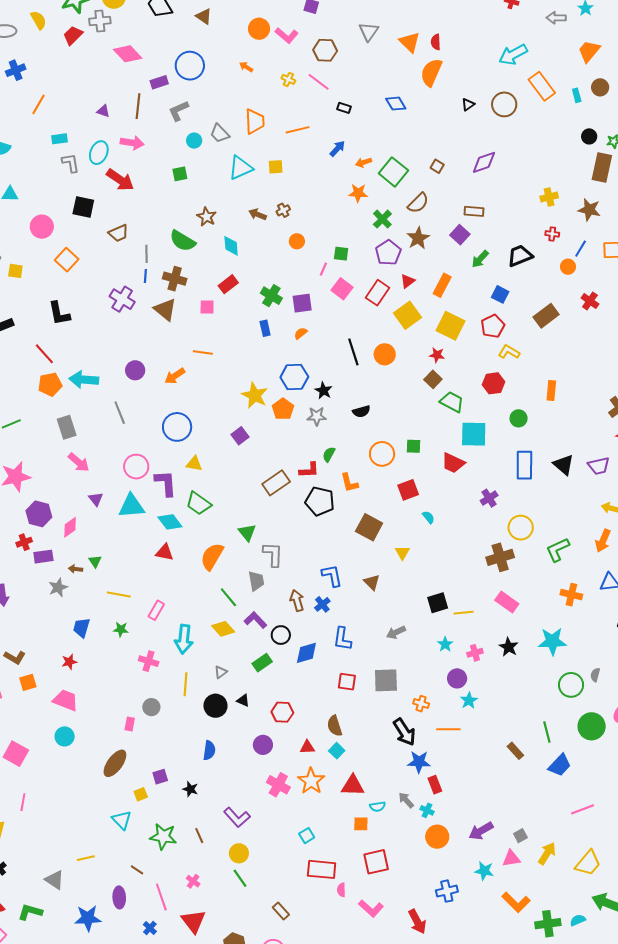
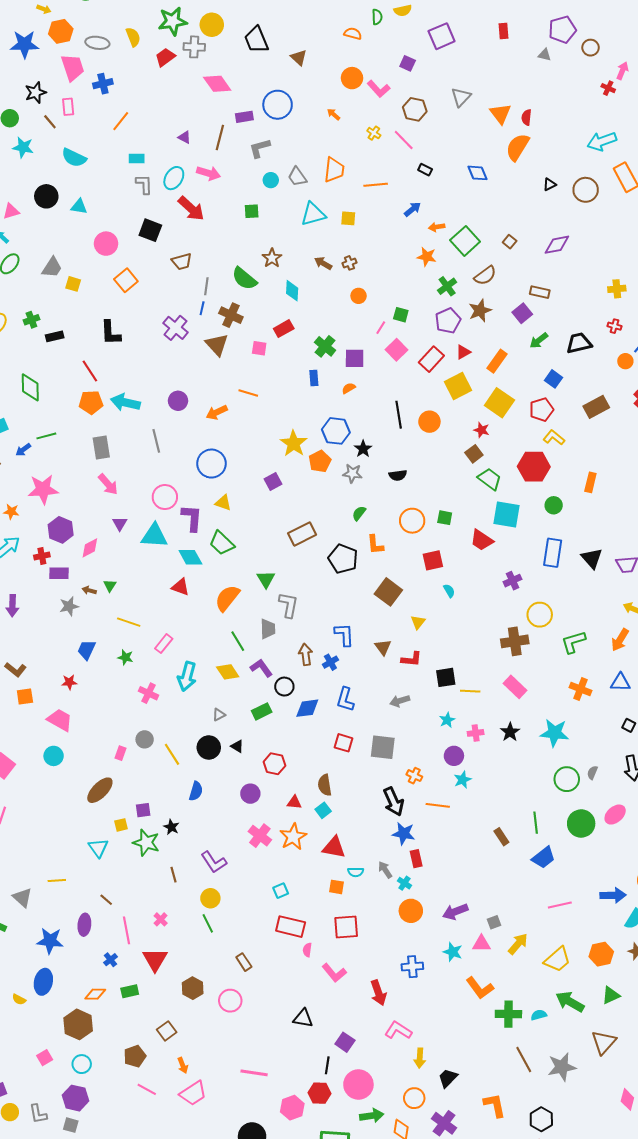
red hexagon: (493, 383) -> (534, 467), size x1.4
red L-shape: (309, 470) -> (411, 659), moved
yellow line: (186, 684) -> (172, 754), moved, turned -45
green star: (163, 837) -> (146, 843), moved

